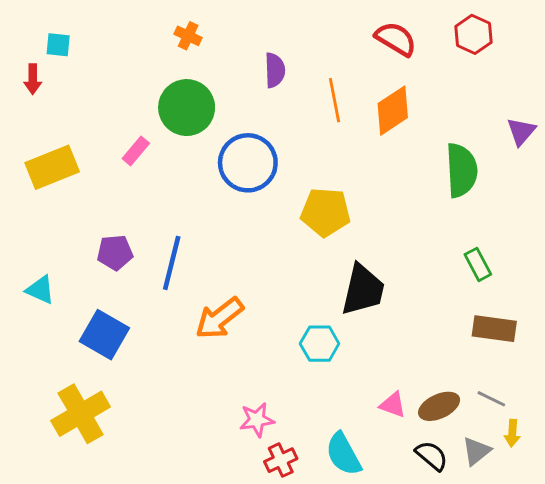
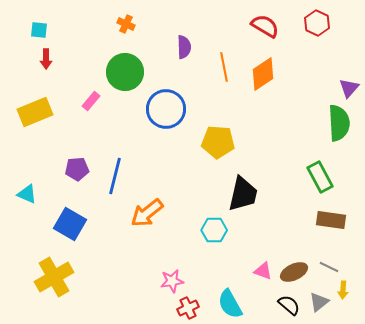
red arrow: (33, 79) -> (46, 59), moved
green semicircle: (461, 170) -> (339, 123), moved
green rectangle: (478, 264) -> (320, 177), size x1.4

